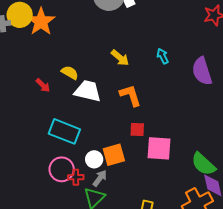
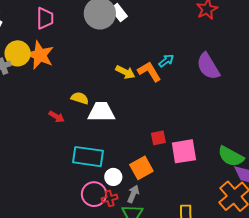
cyan arrow: (163, 56) -> (166, 61), turned 91
orange L-shape: (130, 95) -> (149, 72), moved
white circle: (94, 159) -> (113, 177), moved

